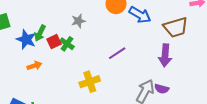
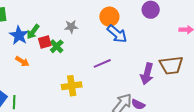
blue arrow: (140, 15) -> (117, 34), moved
brown trapezoid: (176, 27) -> (171, 65), moved
orange arrow: (34, 66) -> (22, 61), turned 40

